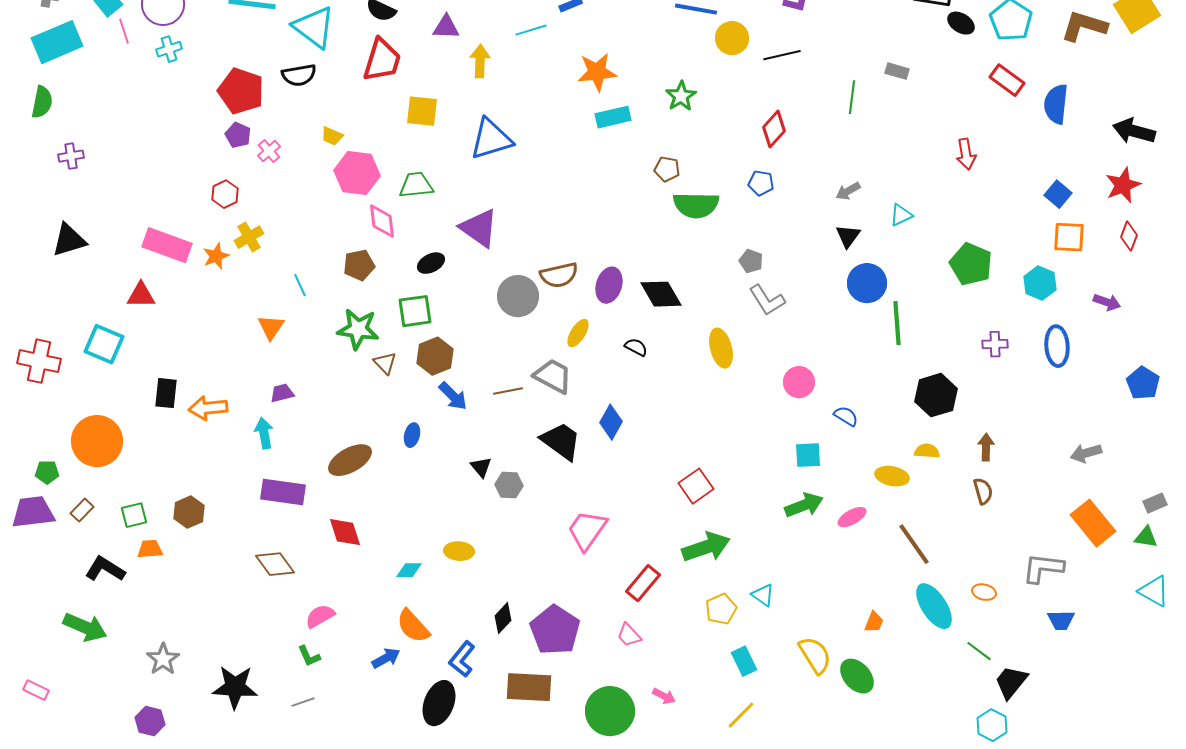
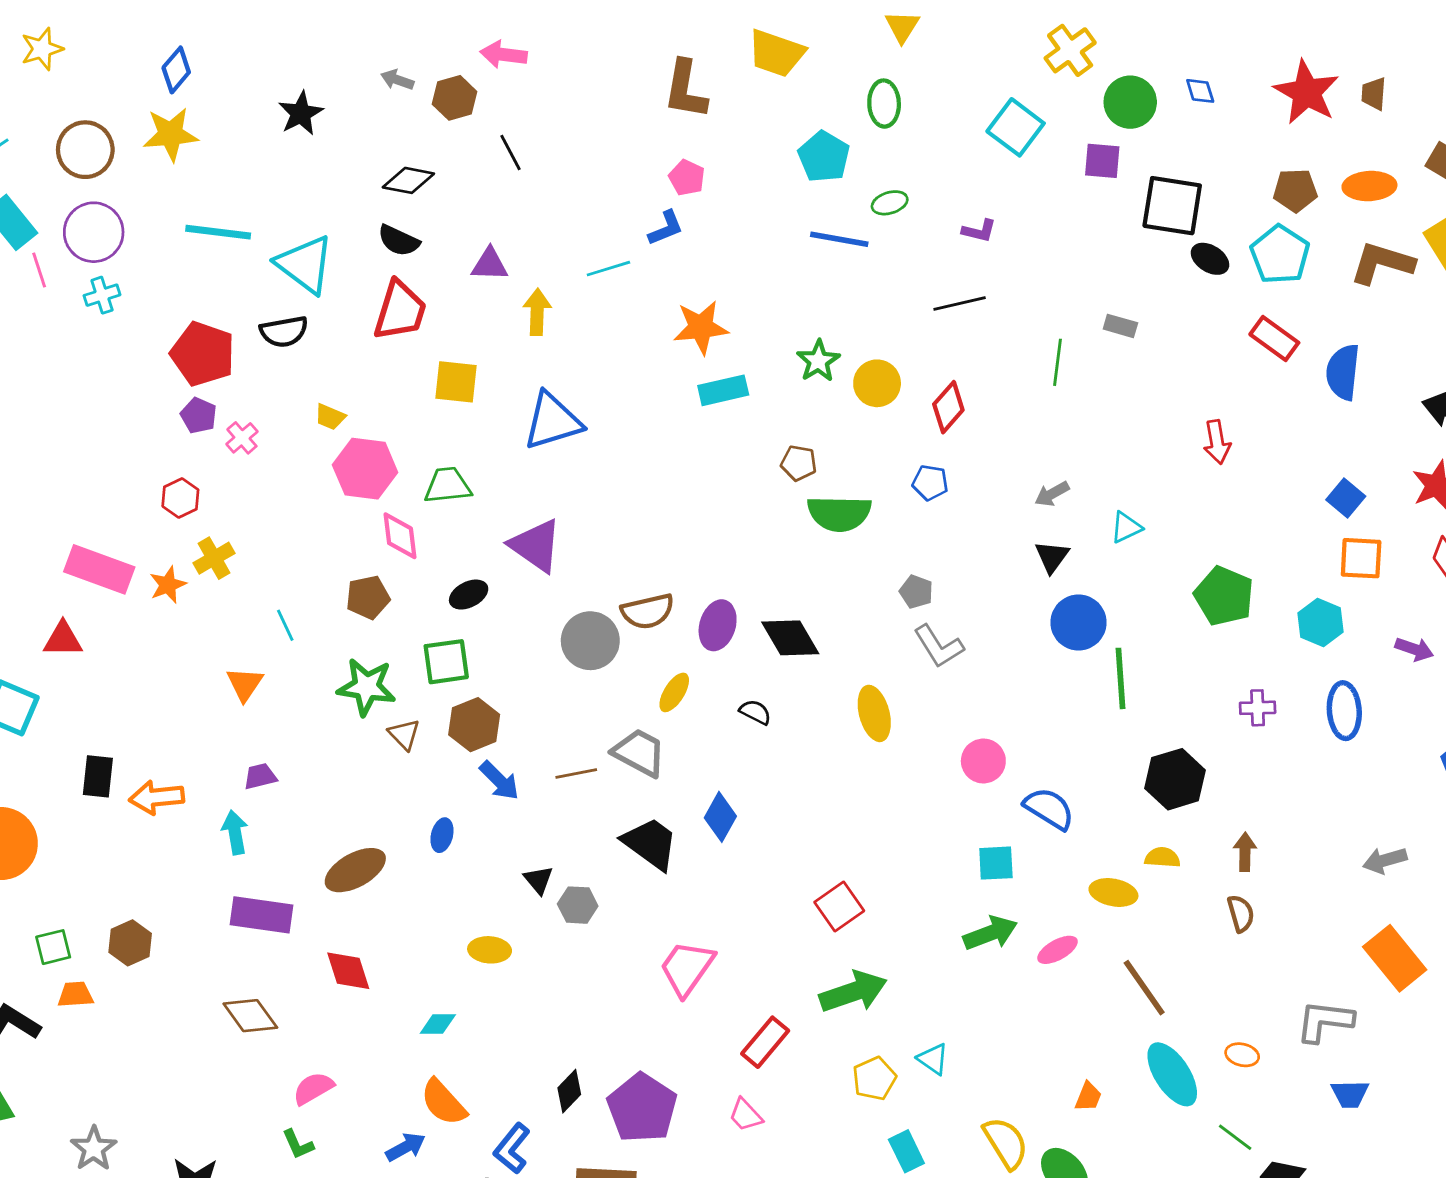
yellow circle: (732, 38) -> (877, 383), moved
blue semicircle: (846, 416) -> (1049, 809), size x1.5
yellow ellipse: (459, 551) -> (490, 950), moved

